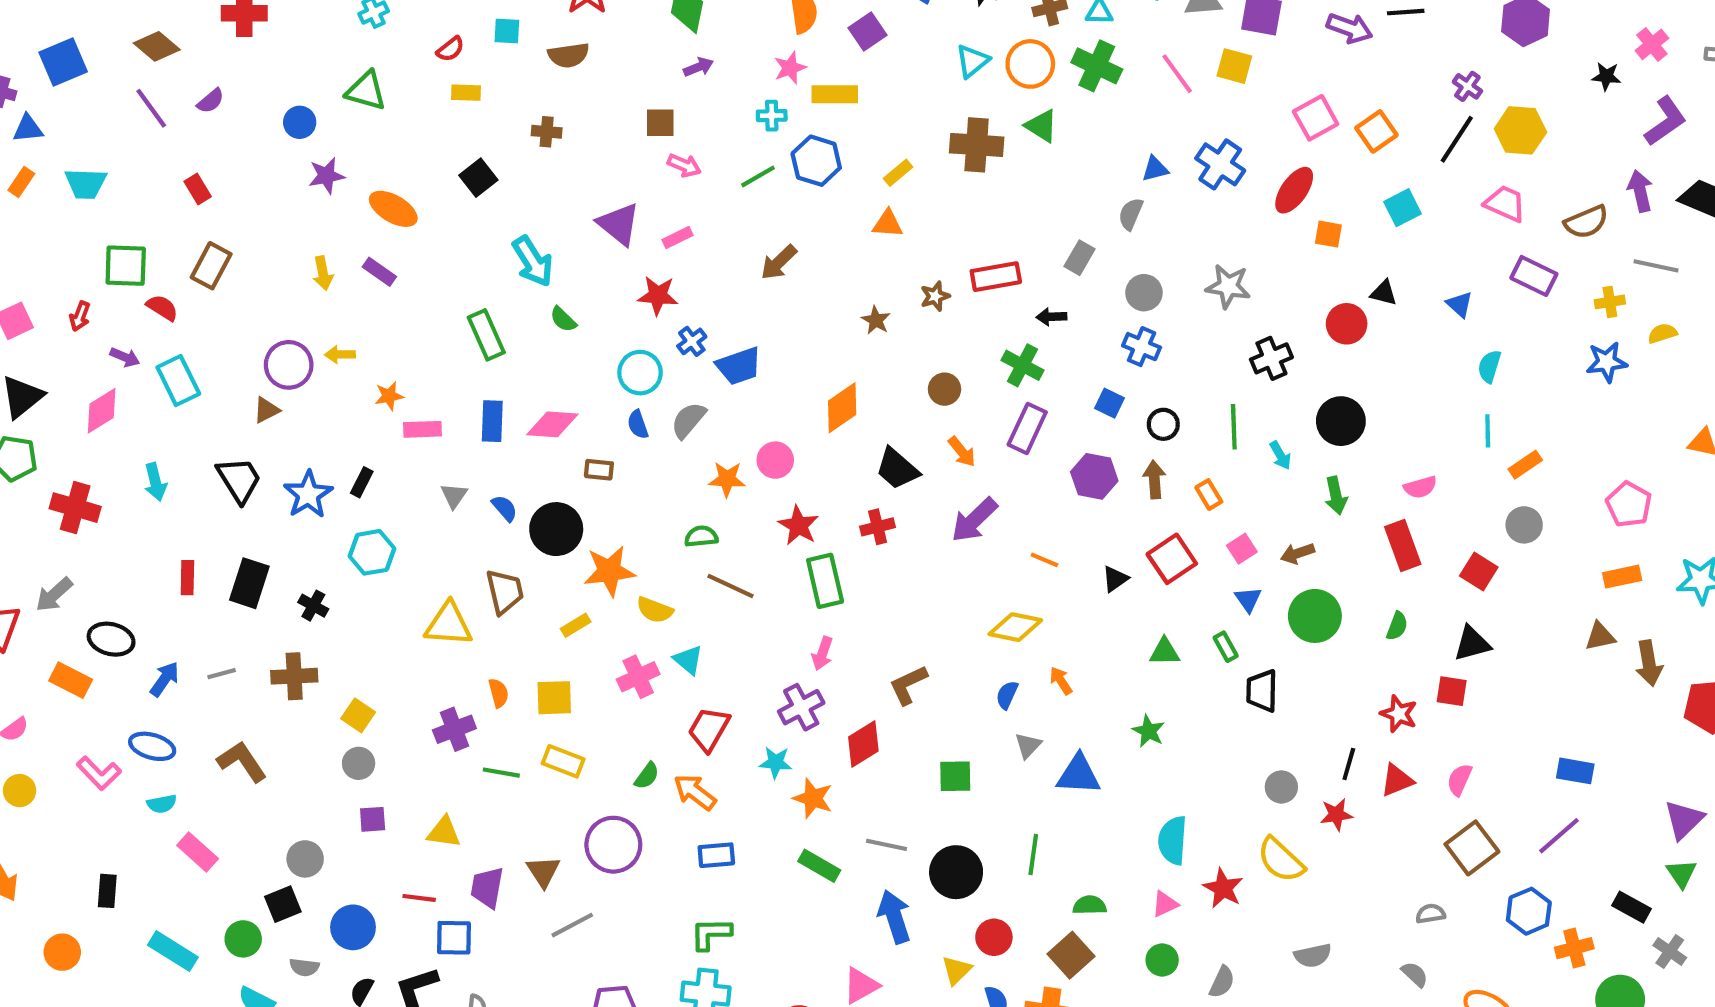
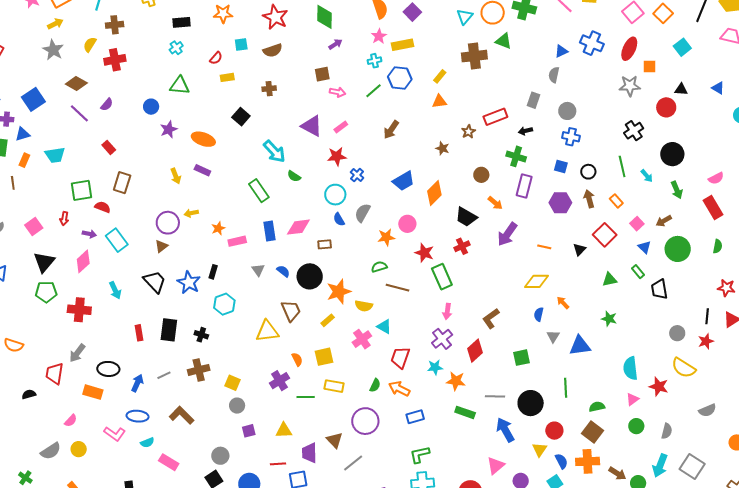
gray star: (1228, 286) -> (630, 86), moved
blue trapezoid: (739, 366) -> (404, 181), moved

